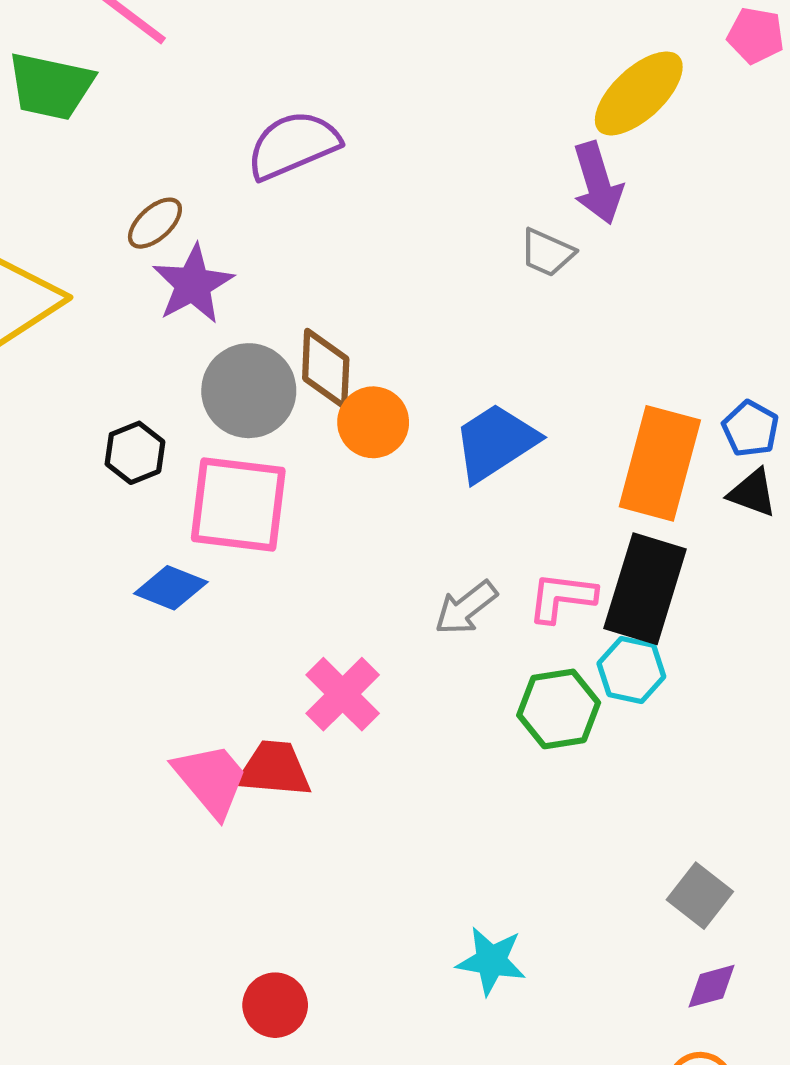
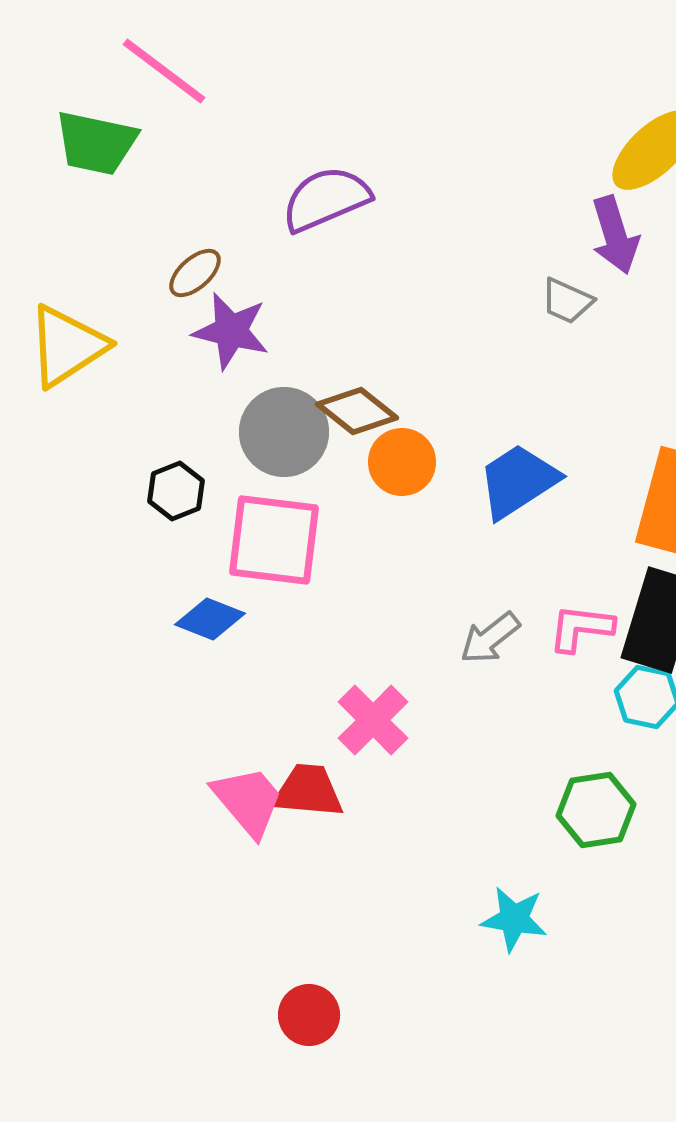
purple star: (193, 284) -> (231, 331), turned -30
brown diamond: (326, 369) -> (357, 411), turned -54
green hexagon: (559, 709) -> (596, 810), moved
cyan star: (491, 961) -> (514, 919), moved

